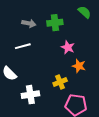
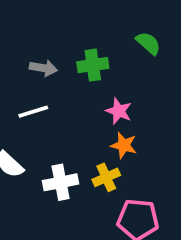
orange star: (79, 66) -> (124, 145), moved
white cross: (30, 95) -> (61, 182), moved

